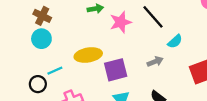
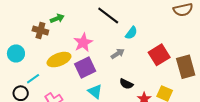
brown cross: (42, 16) -> (40, 30), moved
pink star: (121, 22) -> (83, 43), moved

